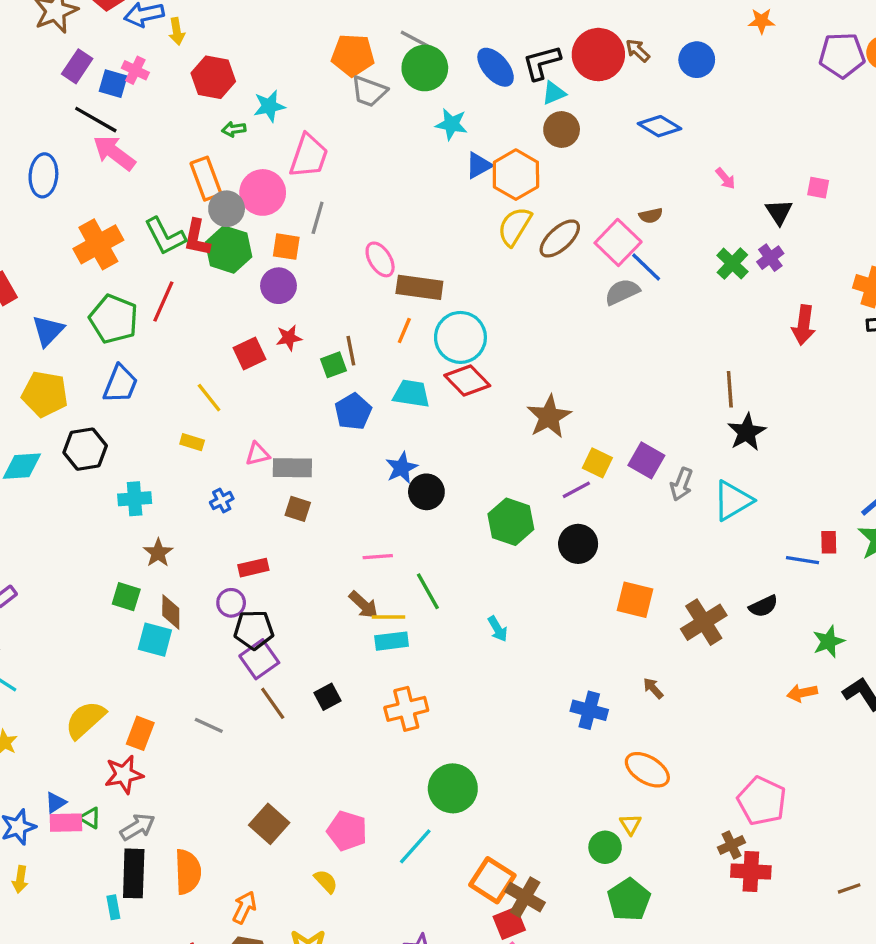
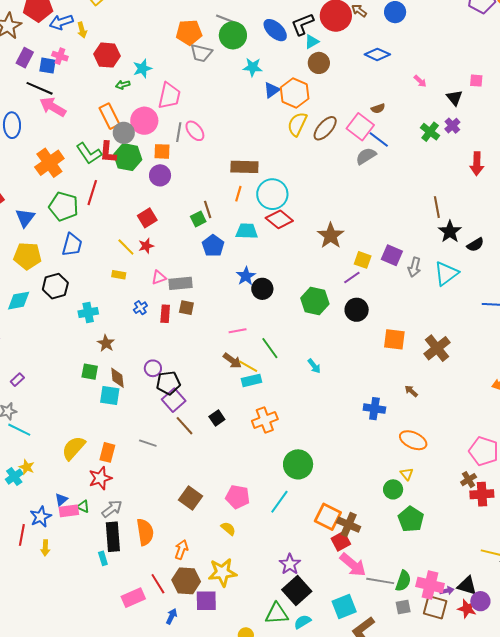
pink ellipse: (380, 259) -> (195, 131), moved
red star: (289, 338) -> (146, 246), moved
red rectangle: (253, 568) -> (165, 314), moved, turned -66
black semicircle: (763, 606) -> (475, 245), moved
yellow line: (389, 617) -> (248, 366), turned 36

